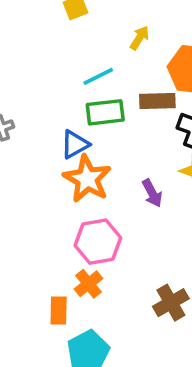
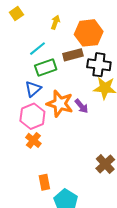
orange star: (87, 179) -> (60, 104), moved
pink hexagon: (98, 242) -> (32, 116), moved
orange cross: (88, 284) -> (33, 140), moved

